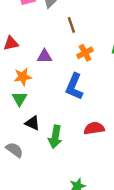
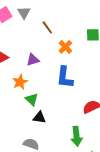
green triangle: (19, 99) -> (32, 99), moved
green arrow: (55, 137) -> (77, 136), moved

